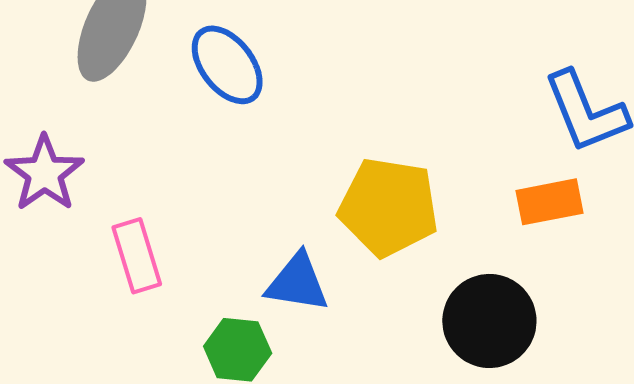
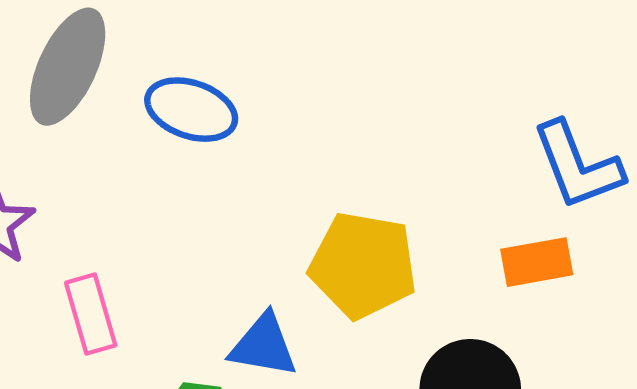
blue ellipse: (227, 65) -> (191, 110), turned -34

